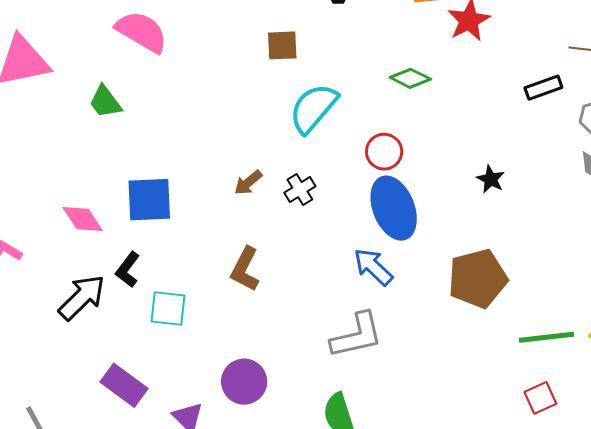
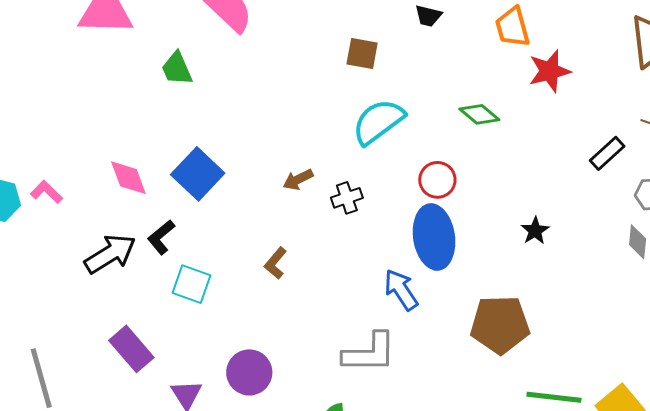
black rectangle: (543, 88) -> (607, 153), turned -36
blue square: (149, 200) -> (198, 174), turned 33
brown L-shape: (245, 269) -> (276, 263), size x0.7

